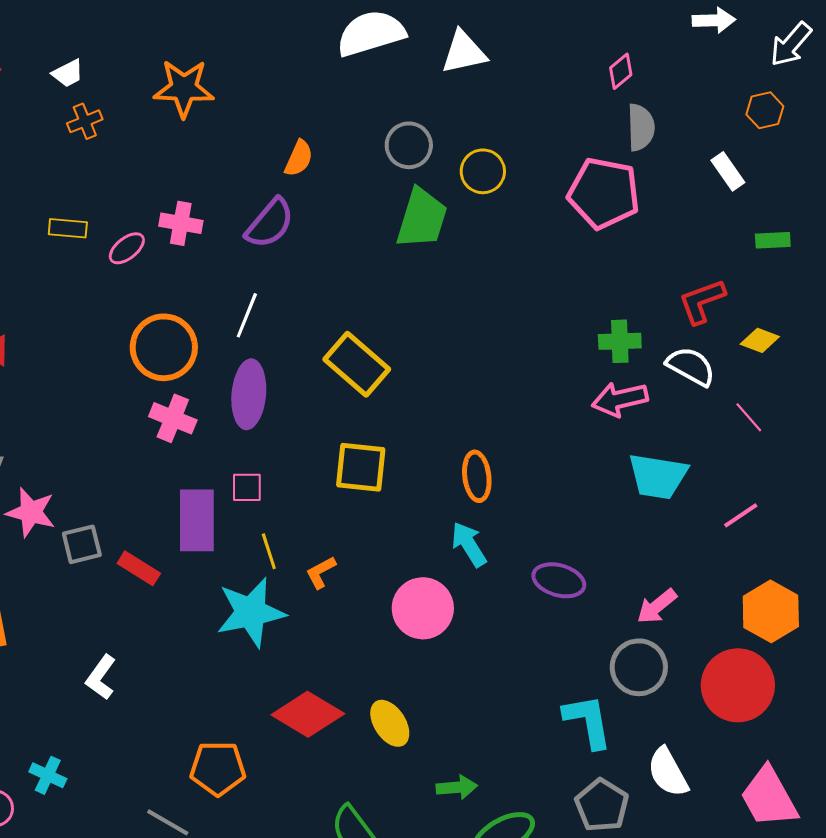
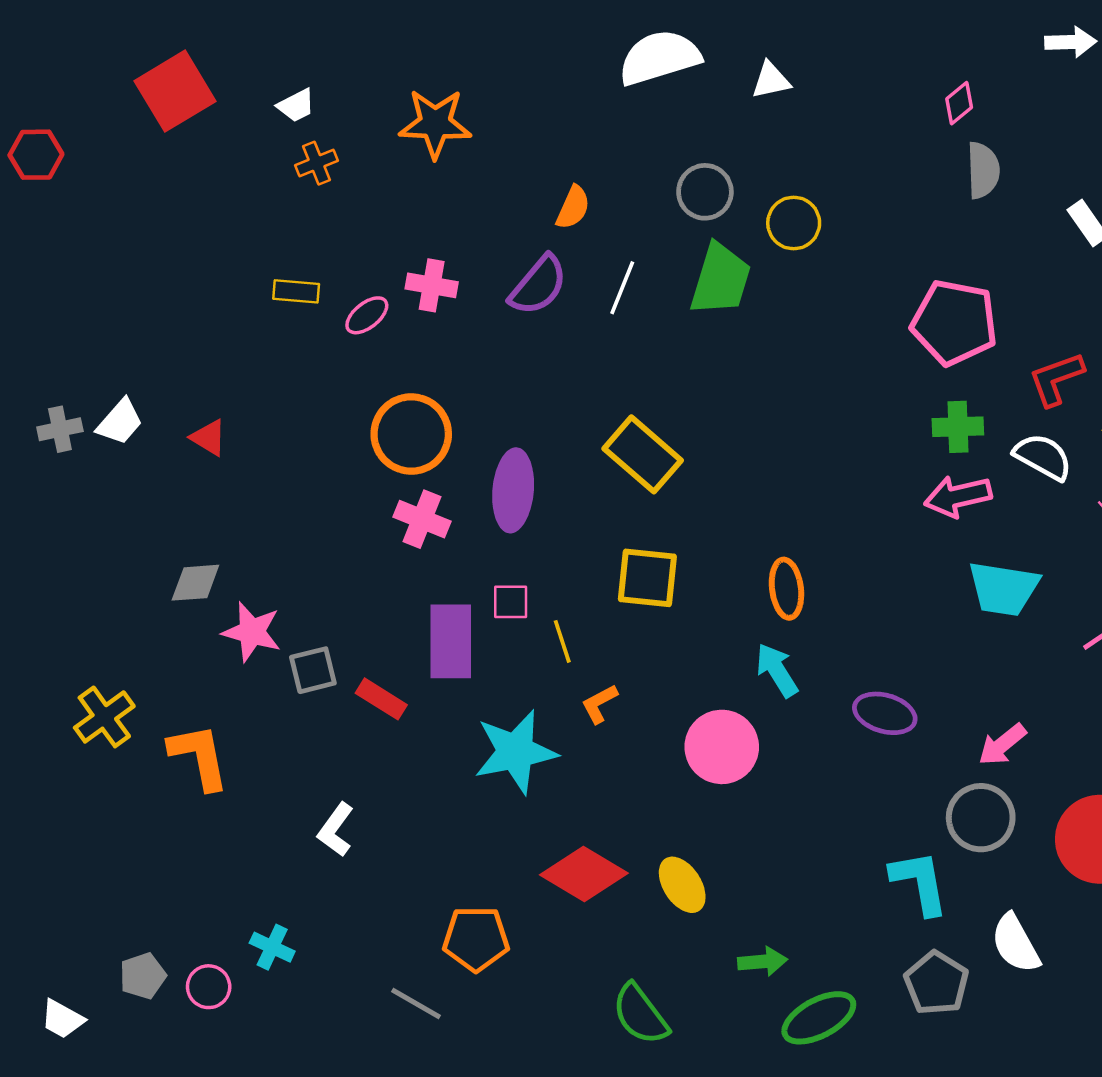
white triangle: (464, 52) -> (771, 80), size x0.7
pink pentagon: (604, 193) -> (954, 323), moved
white line: (247, 315) -> (622, 288), moved
yellow line: (269, 551) -> (562, 641), moved

